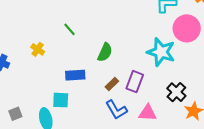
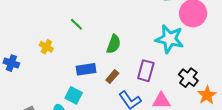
brown rectangle: (112, 84) -> (112, 77), moved
cyan square: (61, 100) -> (74, 95), turned 30

